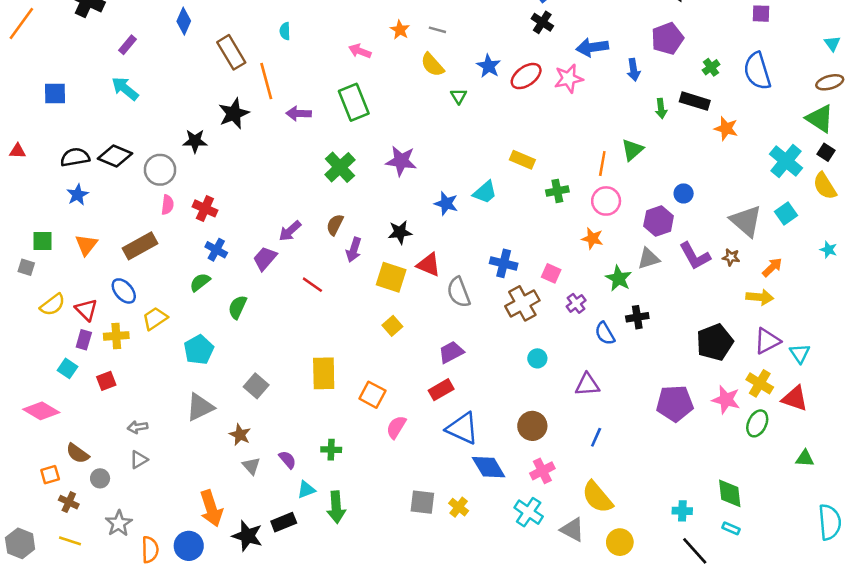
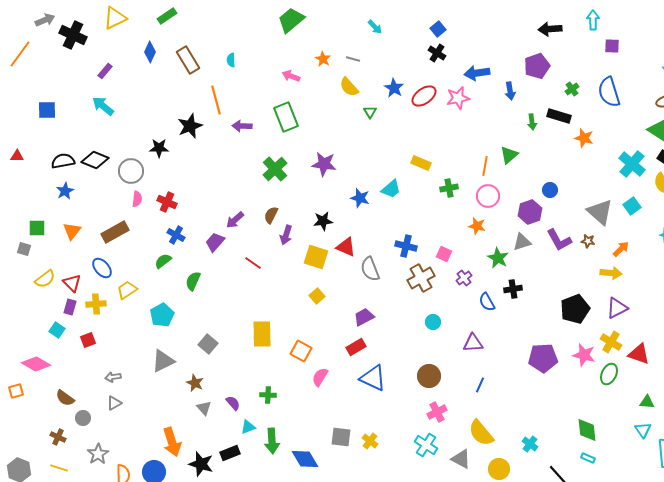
brown rectangle: (231, 52) -> (188, 60), moved
cyan triangle: (800, 353) -> (643, 430), moved
blue diamond: (489, 467) -> (305, 459), moved
orange square: (50, 475) -> (16, 391), moved
cyan cross: (682, 511) -> (530, 444), moved, turned 35

